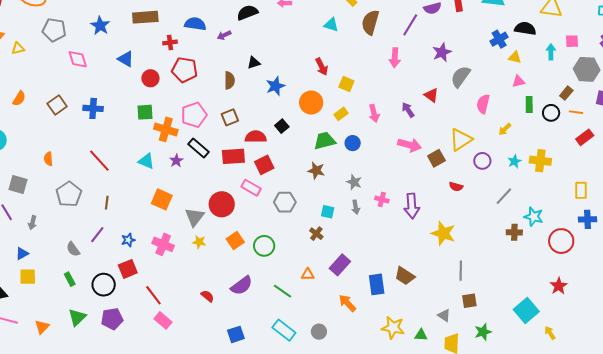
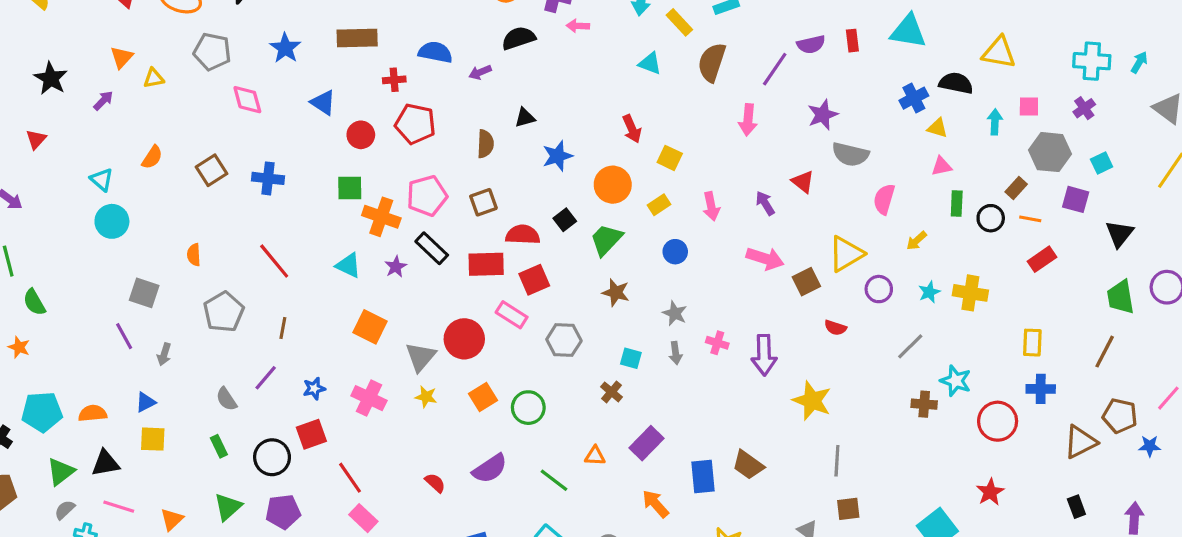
gray semicircle: (461, 77) -> (850, 154), turned -115
green trapezoid: (325, 141) -> (606, 240), moved, turned -35

